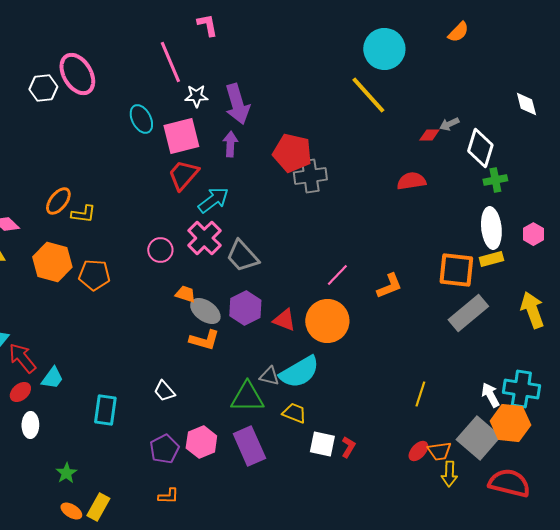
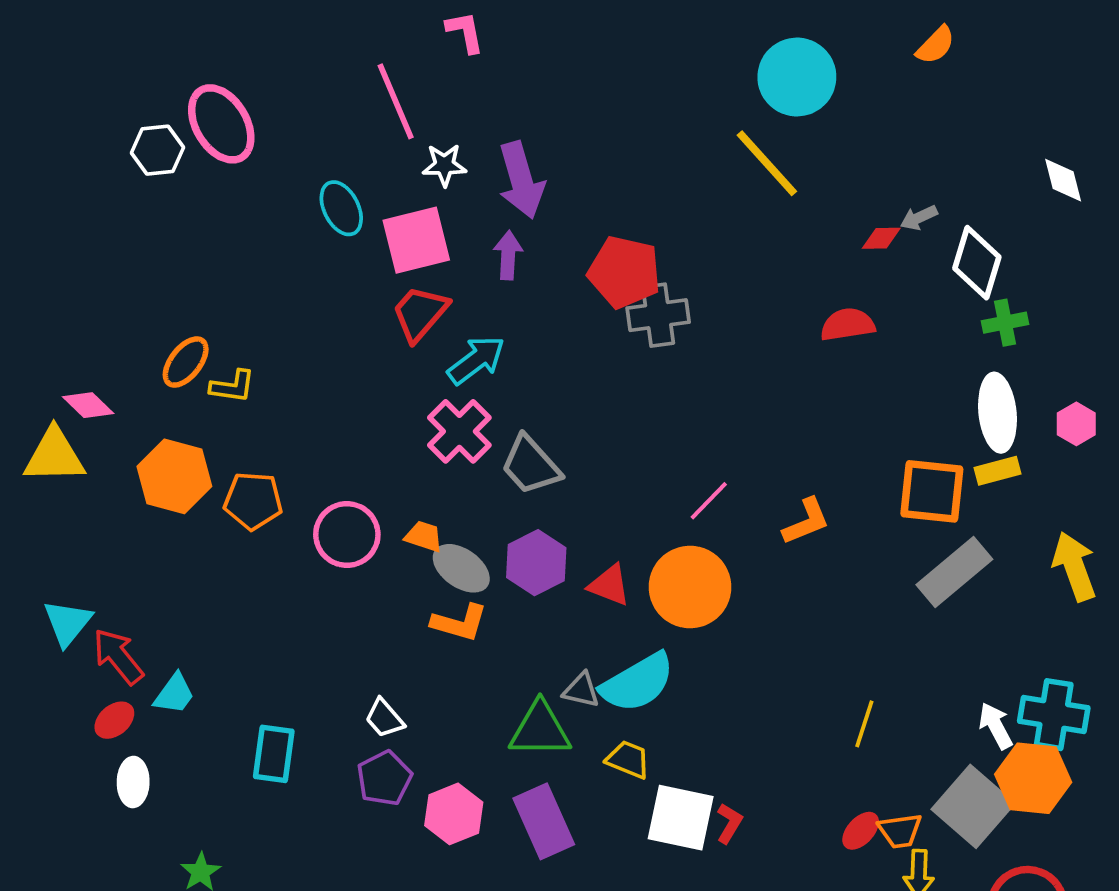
pink circle: (160, 250) -> (347, 535), moved, size x1.4
white square: (322, 444) -> (681, 818), size x1.4
purple pentagon: (164, 449) -> (384, 778), moved

